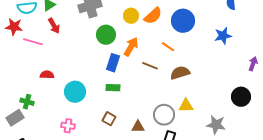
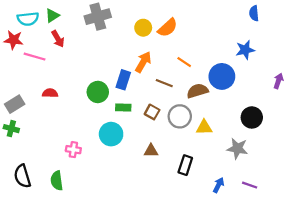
blue circle: (183, 21) -> (222, 76), moved
green circle: (106, 35) -> (98, 92), moved
cyan circle: (75, 92) -> (111, 134), moved
black circle: (241, 97) -> (252, 117), moved
green cross: (27, 102) -> (11, 129), moved
gray circle: (164, 115) -> (180, 116), moved
gray rectangle: (15, 118) -> (15, 104), moved
brown square: (109, 119) -> (152, 112), moved

